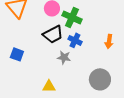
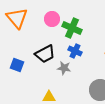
black trapezoid: (53, 34) -> (45, 54), moved

